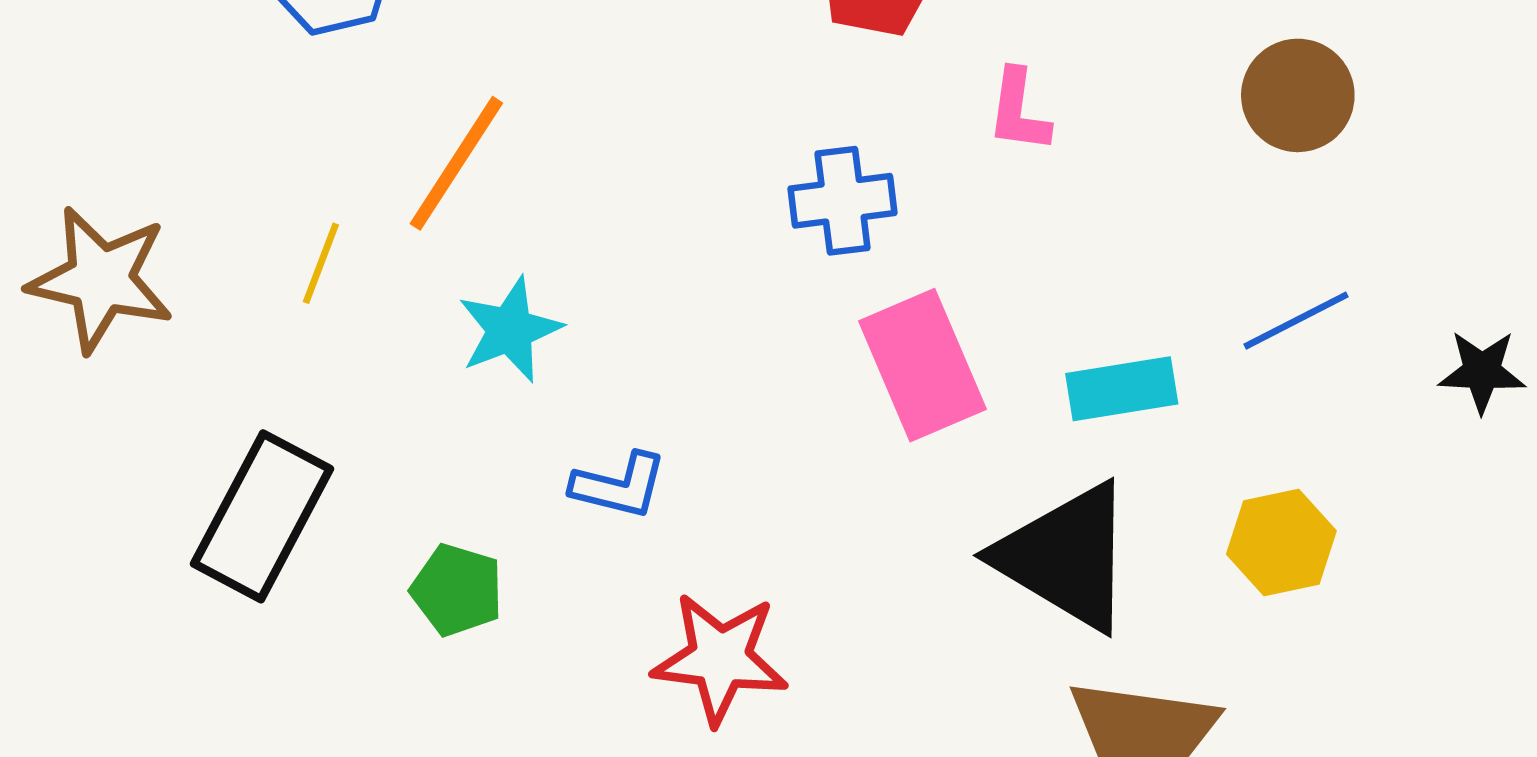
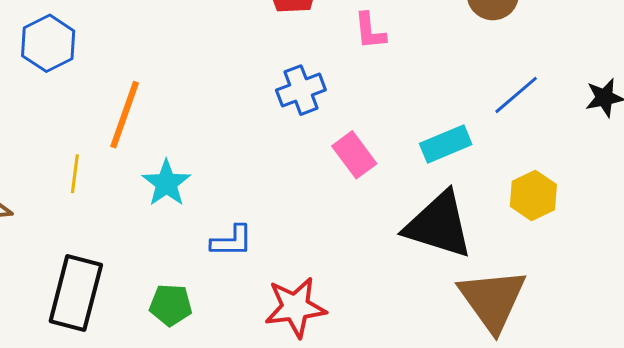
pink rectangle: (922, 365) -> (354, 155), size x0.7

